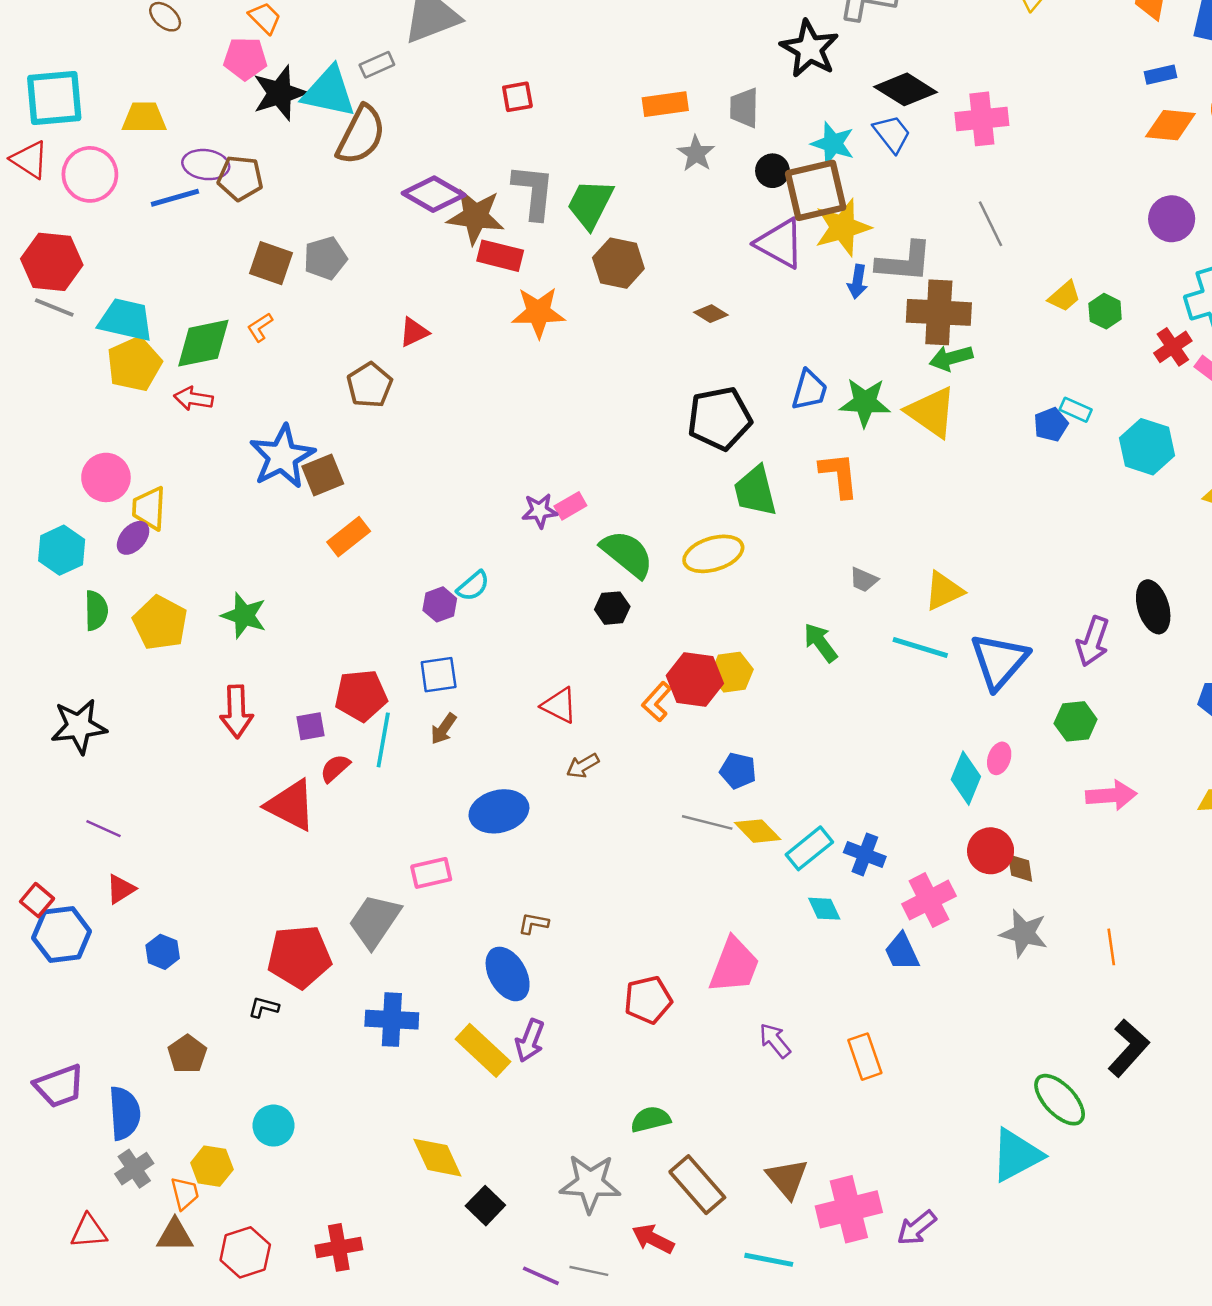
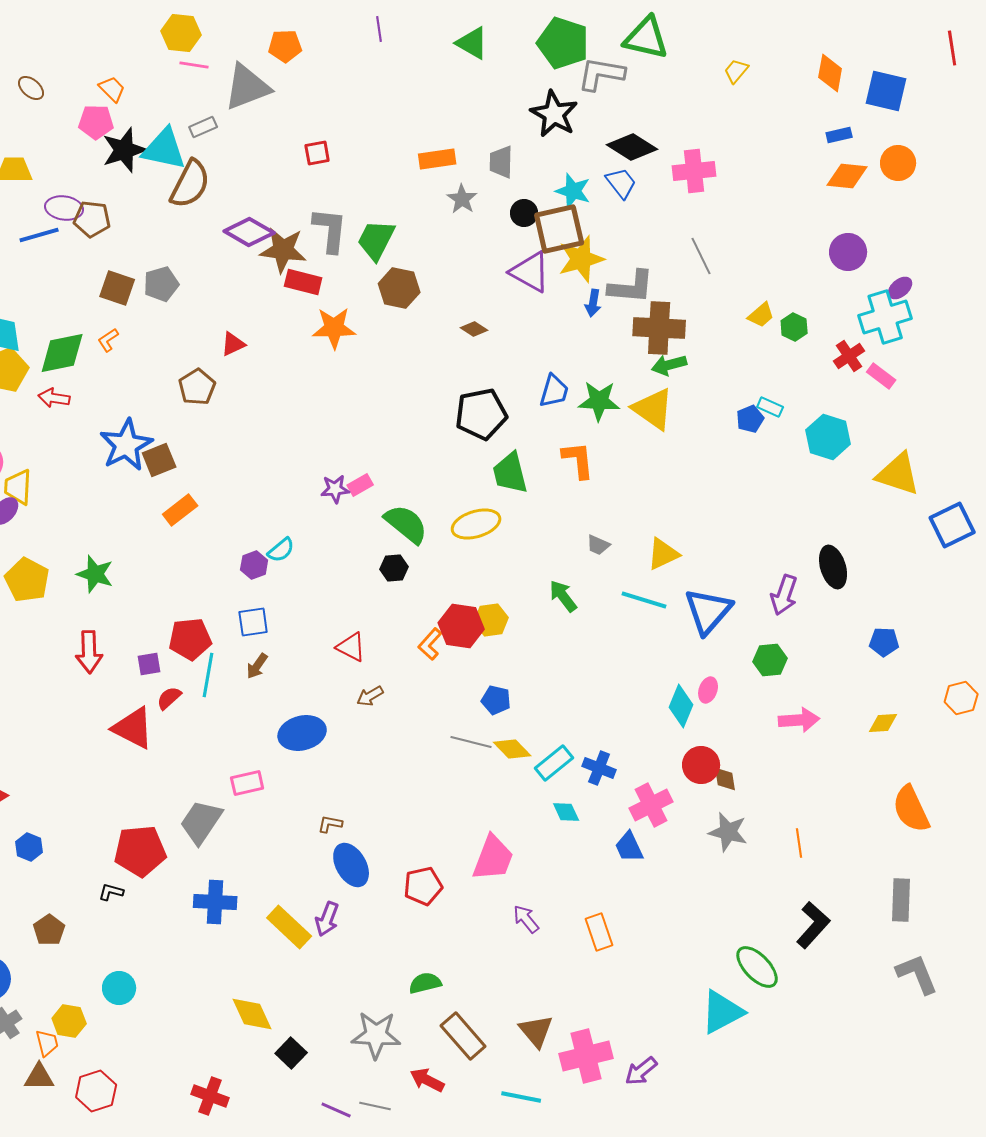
blue ellipse: (508, 974) -> (351, 865), moved
red cross: (339, 1247) -> (210, 1096), moved, turned 30

